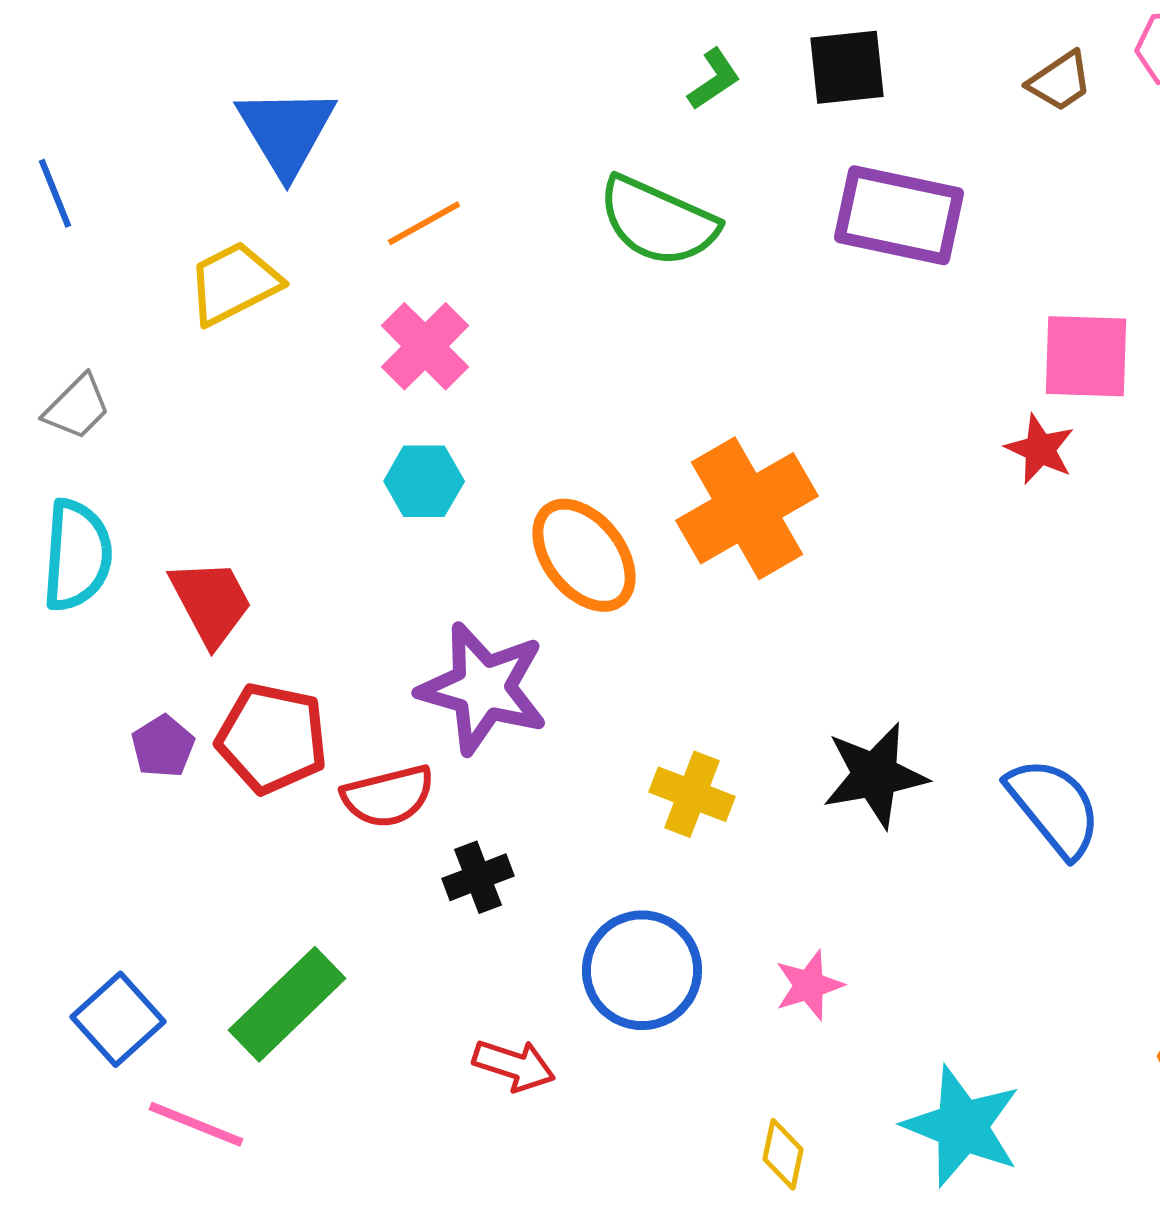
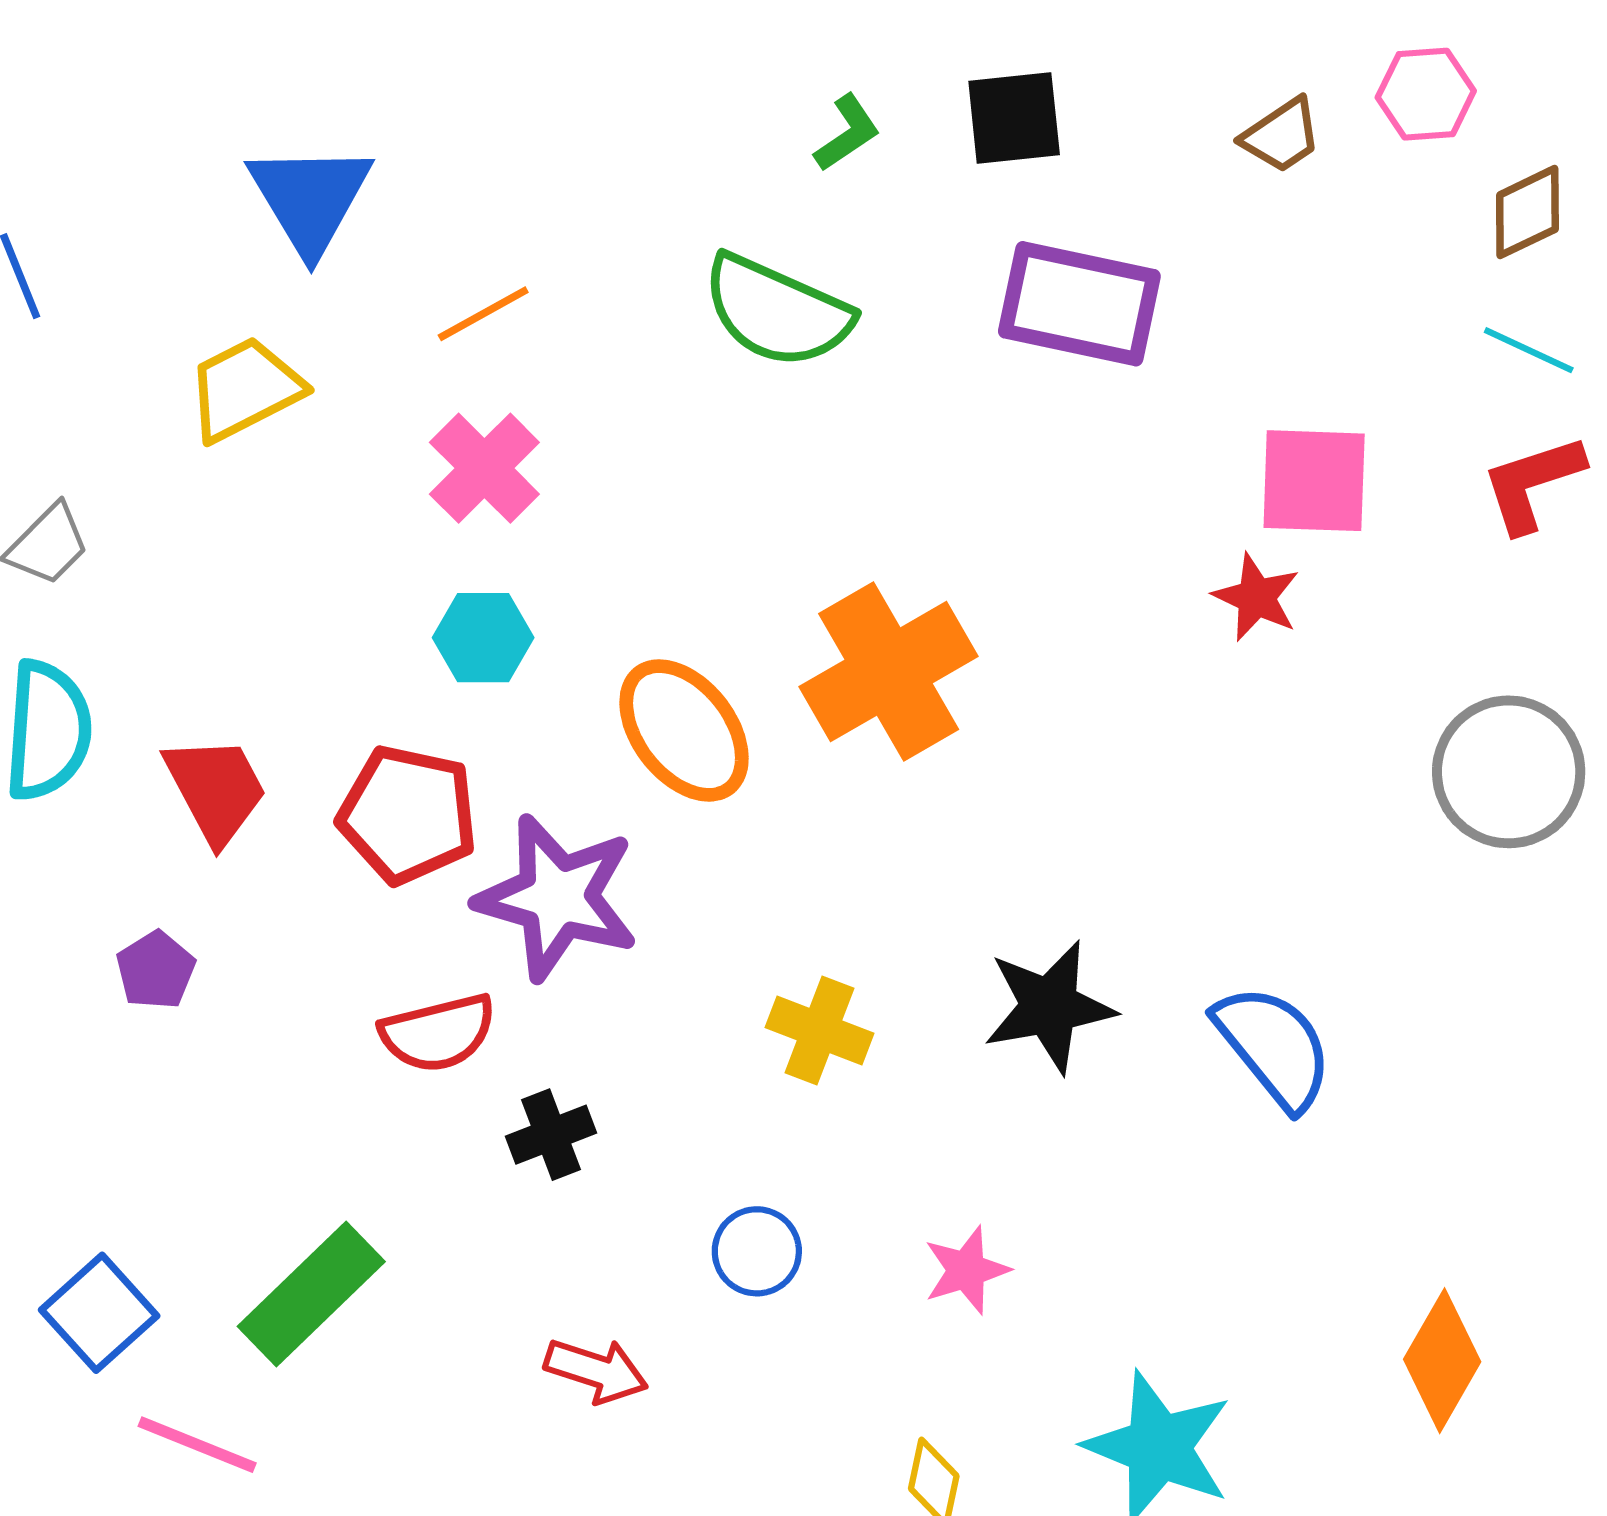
red pentagon: (272, 738) -> (408, 815), moved
blue circle: (642, 970) -> (757, 1251), size x0.6

